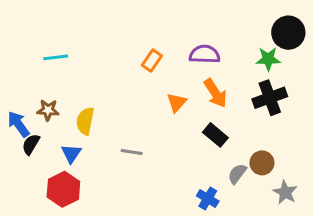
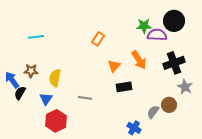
black circle: (288, 33) -> (174, 21), moved
purple semicircle: (205, 54) -> (157, 35), moved
green star: (268, 59) -> (144, 26), moved
black rectangle: (215, 135) -> (124, 87), moved, turned -49
red hexagon: (63, 189) -> (56, 121), moved
gray star: (285, 192) -> (185, 87), moved

